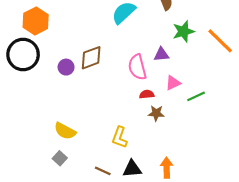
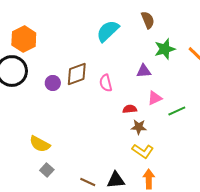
pink semicircle: (137, 67) -> (106, 83), moved, size x0.7
yellow semicircle: (65, 131) -> (40, 144), moved
yellow L-shape: (120, 137) -> (143, 151), moved, turned -75

